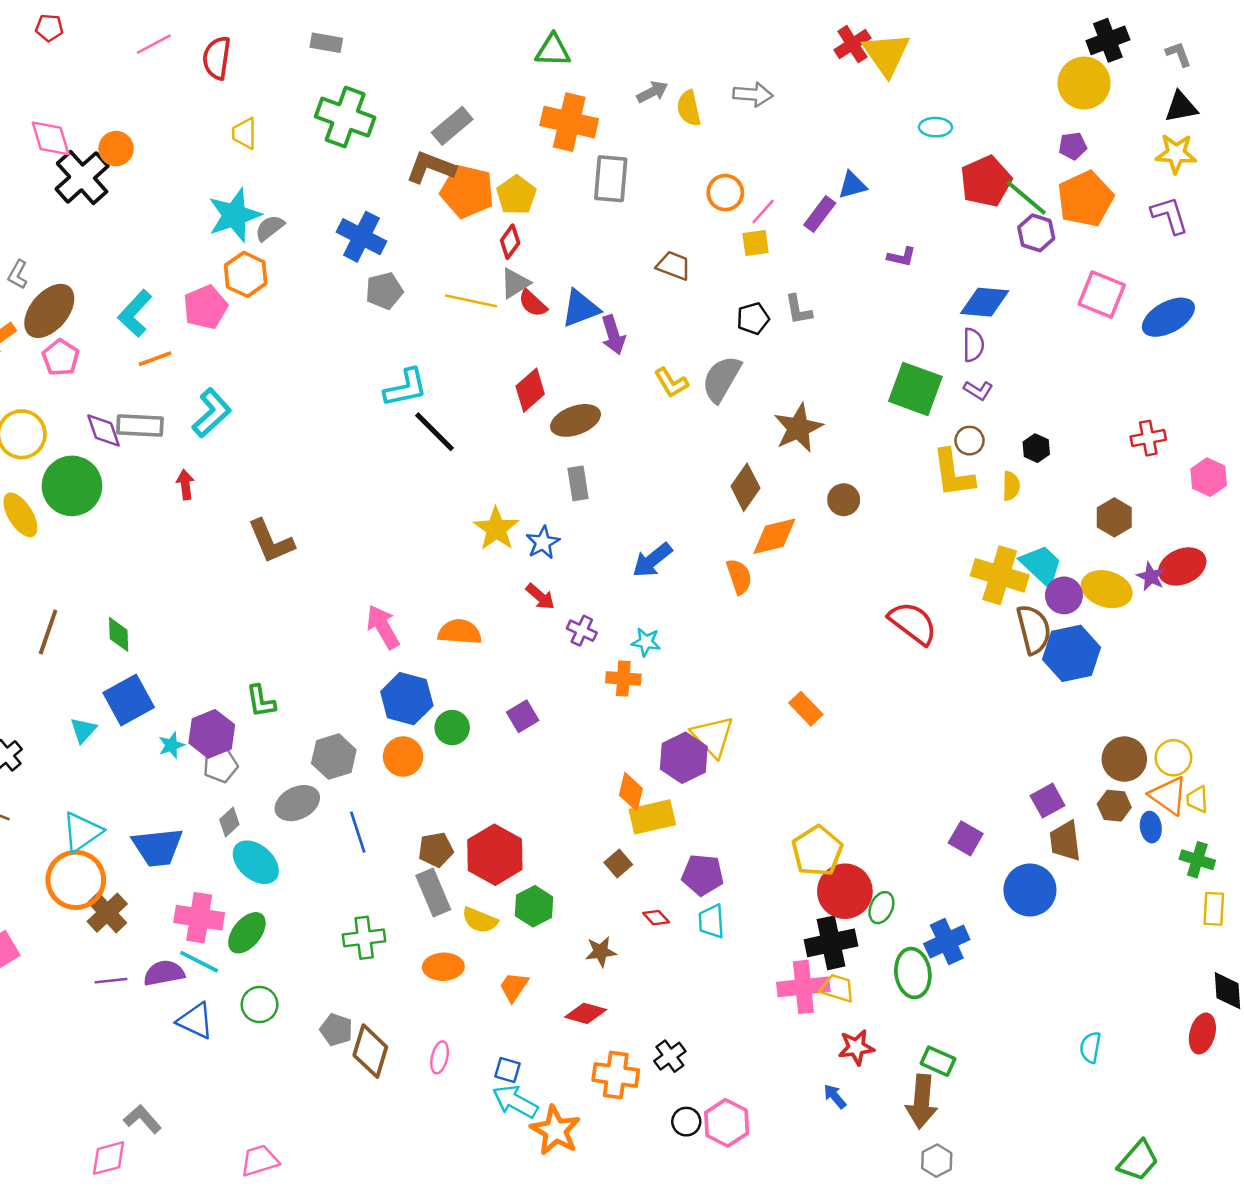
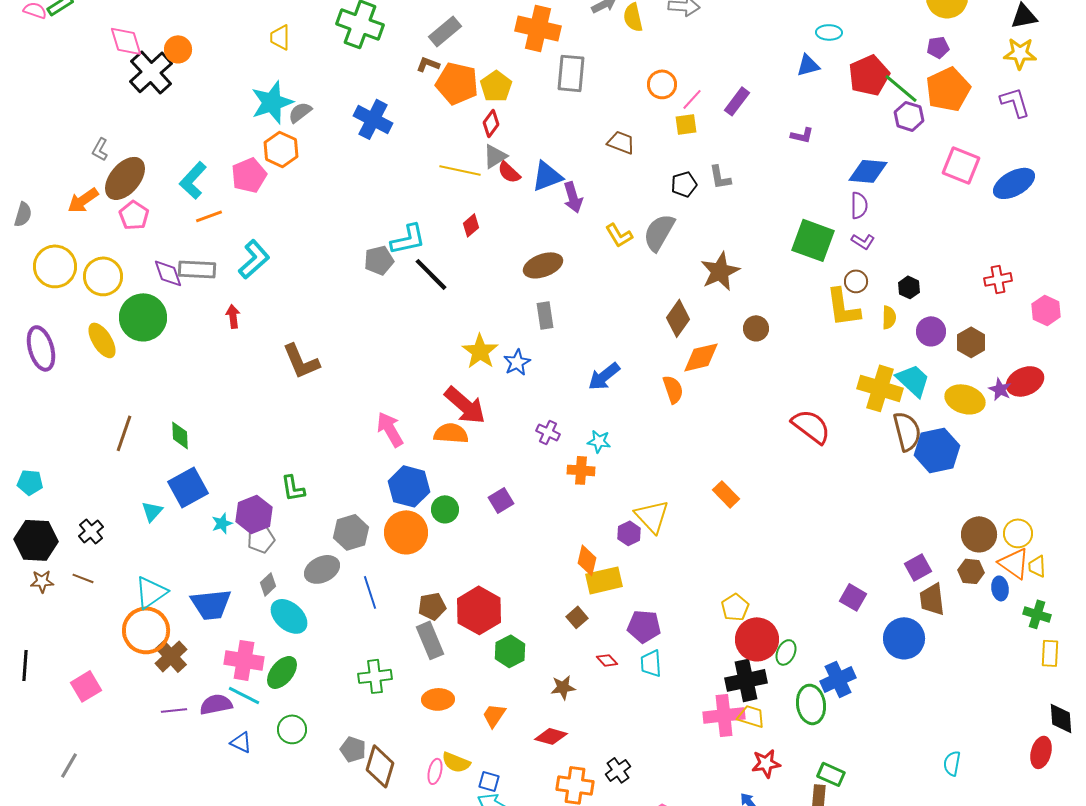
brown L-shape: (431, 167) -> (428, 64), size x0.6
blue triangle: (852, 185) -> (808, 65), moved
gray pentagon: (384, 291) -> (379, 260), moved
red diamond: (530, 390) -> (471, 225), moved, size x0.7
purple circle: (1064, 595) -> (931, 331), moved
red arrow: (540, 597) -> (465, 405), moved, size x1.8
orange circle: (403, 757) -> (406, 532), size x1.4
purple hexagon: (684, 758) -> (629, 533), size x0.6
yellow pentagon: (817, 851) -> (735, 607), size x0.7
yellow semicircle: (480, 920) -> (456, 762), moved
blue triangle: (195, 1021) -> (241, 742), size x0.7

